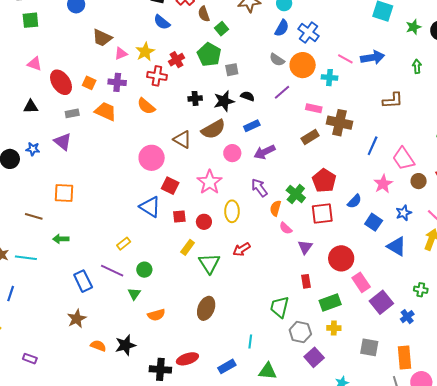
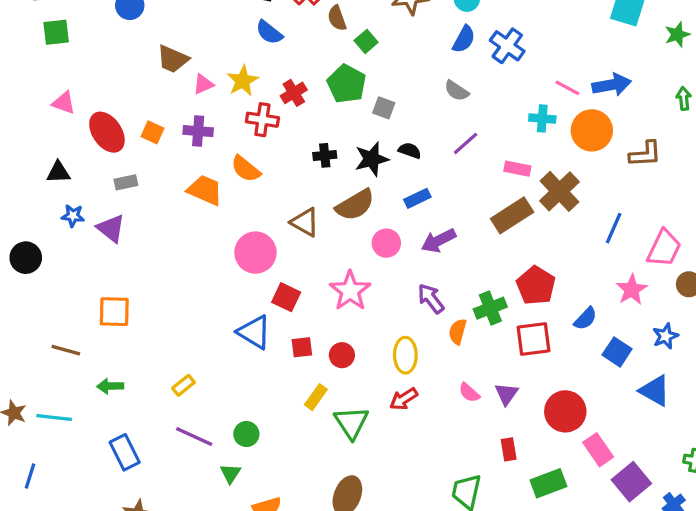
orange circle: (303, 65) -> (592, 130), moved
gray square: (232, 70) -> (384, 108), turned 32
orange trapezoid: (106, 111) -> (205, 190), moved
brown cross: (339, 123) -> (559, 191), turned 35
brown rectangle: (310, 137) -> (512, 215), size x1.4
blue star: (33, 149) -> (73, 216), moved
pink trapezoid: (403, 159) -> (664, 248), turned -120
green cross: (296, 194) -> (490, 308), turned 30
yellow ellipse: (232, 211) -> (405, 355), moved
pink semicircle: (286, 228) -> (469, 393), moved
yellow rectangle: (124, 244) -> (183, 385), moved
blue rectangle: (83, 281) -> (125, 452), moved

